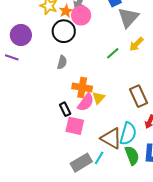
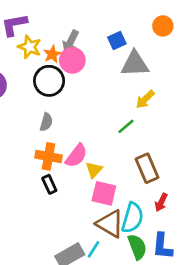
gray triangle: (128, 17) -> (135, 64), turned 45
green line: (113, 53) -> (126, 126), moved
orange cross: (82, 87) -> (49, 156), moved
pink semicircle: (86, 102) -> (76, 156), moved
pink square: (75, 126) -> (104, 193), moved

